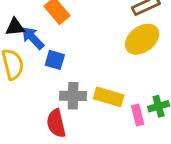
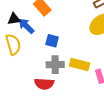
blue square: (55, 60) -> (52, 41), moved
red semicircle: (56, 123) -> (44, 84), turned -72

